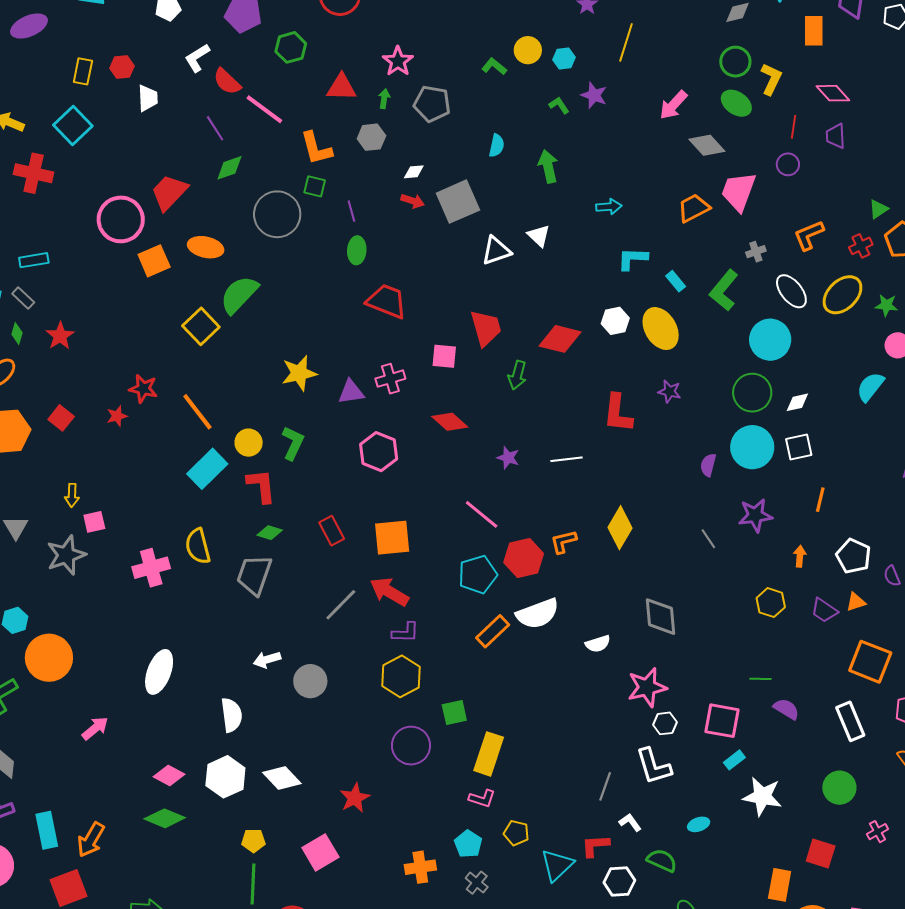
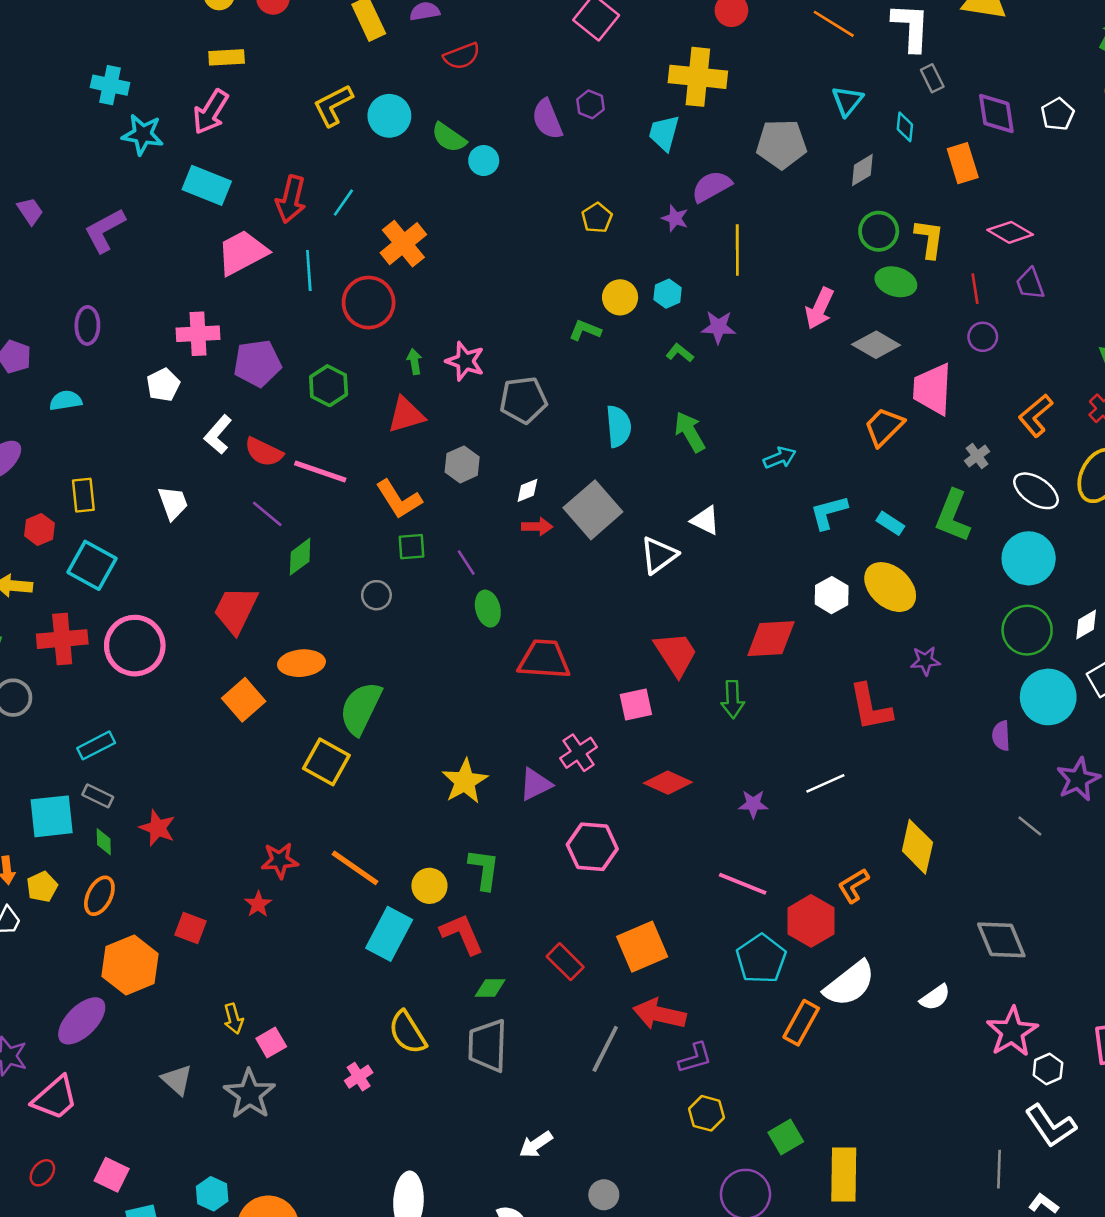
red hexagon: (122, 67) -> (39, 530), moved
green arrow: (384, 99) -> (414, 362), moved
cyan semicircle: (497, 146) -> (619, 426), size x1.4
gray circle: (277, 214) -> (376, 595), size x0.5
pink circle: (121, 219) -> (135, 646), moved
pink cross: (151, 568) -> (359, 1077), size x0.6
yellow hexagon: (401, 676) -> (707, 1113), size x0.7
gray circle: (310, 681) -> (604, 1195), moved, size x0.7

